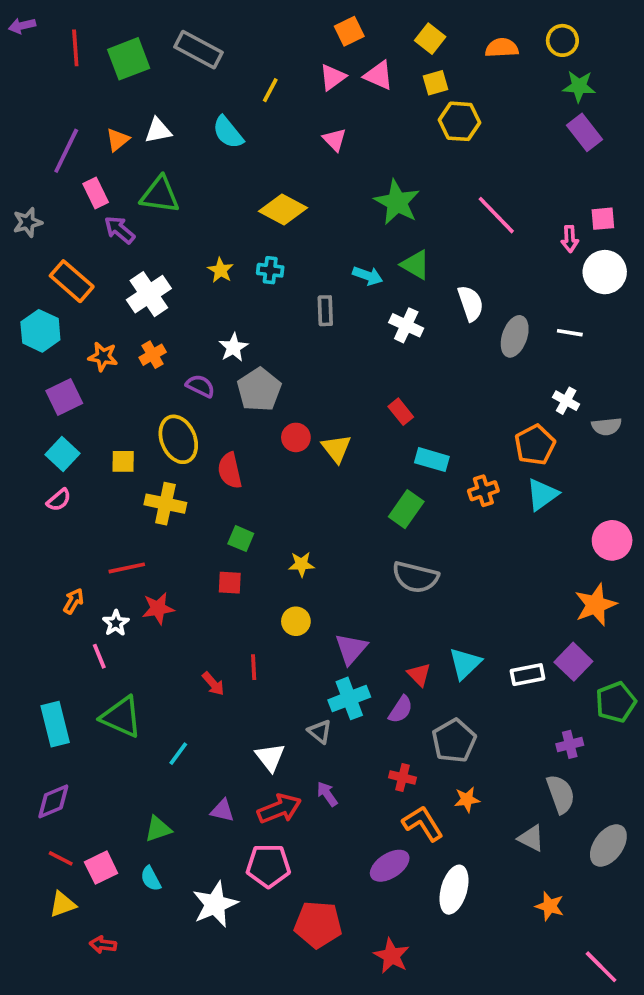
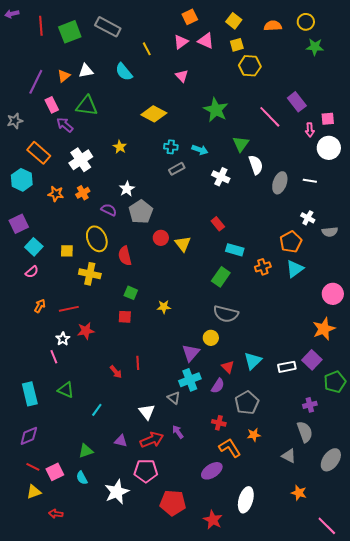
yellow line: (270, 90) -> (147, 49), turned -56
purple rectangle: (584, 132) -> (297, 102), moved
green triangle: (415, 265) -> (241, 144), moved, turned 36
cyan cross: (270, 270) -> (171, 147), moved
gray rectangle: (325, 311) -> (177, 169), turned 63
purple square: (64, 397) -> (19, 224), moved
orange arrow: (74, 601) -> (40, 306), moved
yellow circle: (296, 621) -> (211, 338), moved
green triangle: (121, 717) -> (66, 390), size x0.7
white ellipse: (454, 890) -> (246, 500), moved

